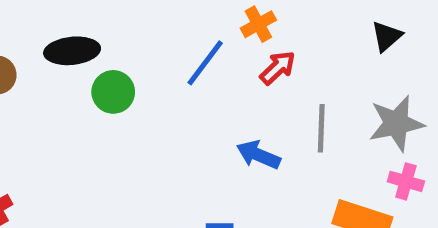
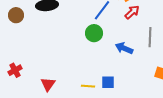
green circle: (113, 92) -> (94, 33), moved

